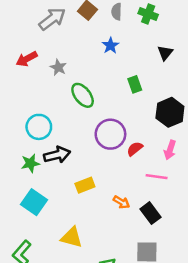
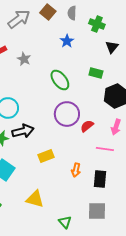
green cross: (148, 14) -> (97, 24), moved
green rectangle: (135, 84) -> (96, 73), moved, turned -56
green ellipse: (83, 95) -> (60, 80), moved
orange arrow: (121, 202) -> (76, 170), turned 72
black rectangle: (151, 213) -> (100, 179), turned 42

